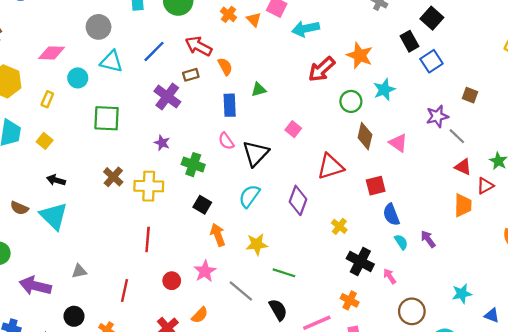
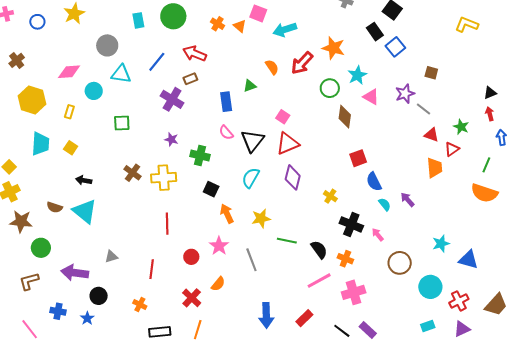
orange semicircle: (225, 67) -> (272, 67), moved
green square: (107, 118) -> (122, 123), size x0.7
pink triangle: (398, 143) -> (371, 97), moved
red triangle: (330, 166) -> (288, 144), moved
gray line: (241, 291) -> (251, 260), turned 35
black semicircle: (278, 310) -> (319, 250), moved
blue triangle: (492, 315) -> (469, 260), size x1.5
black circle: (74, 316) -> (99, 296), moved

